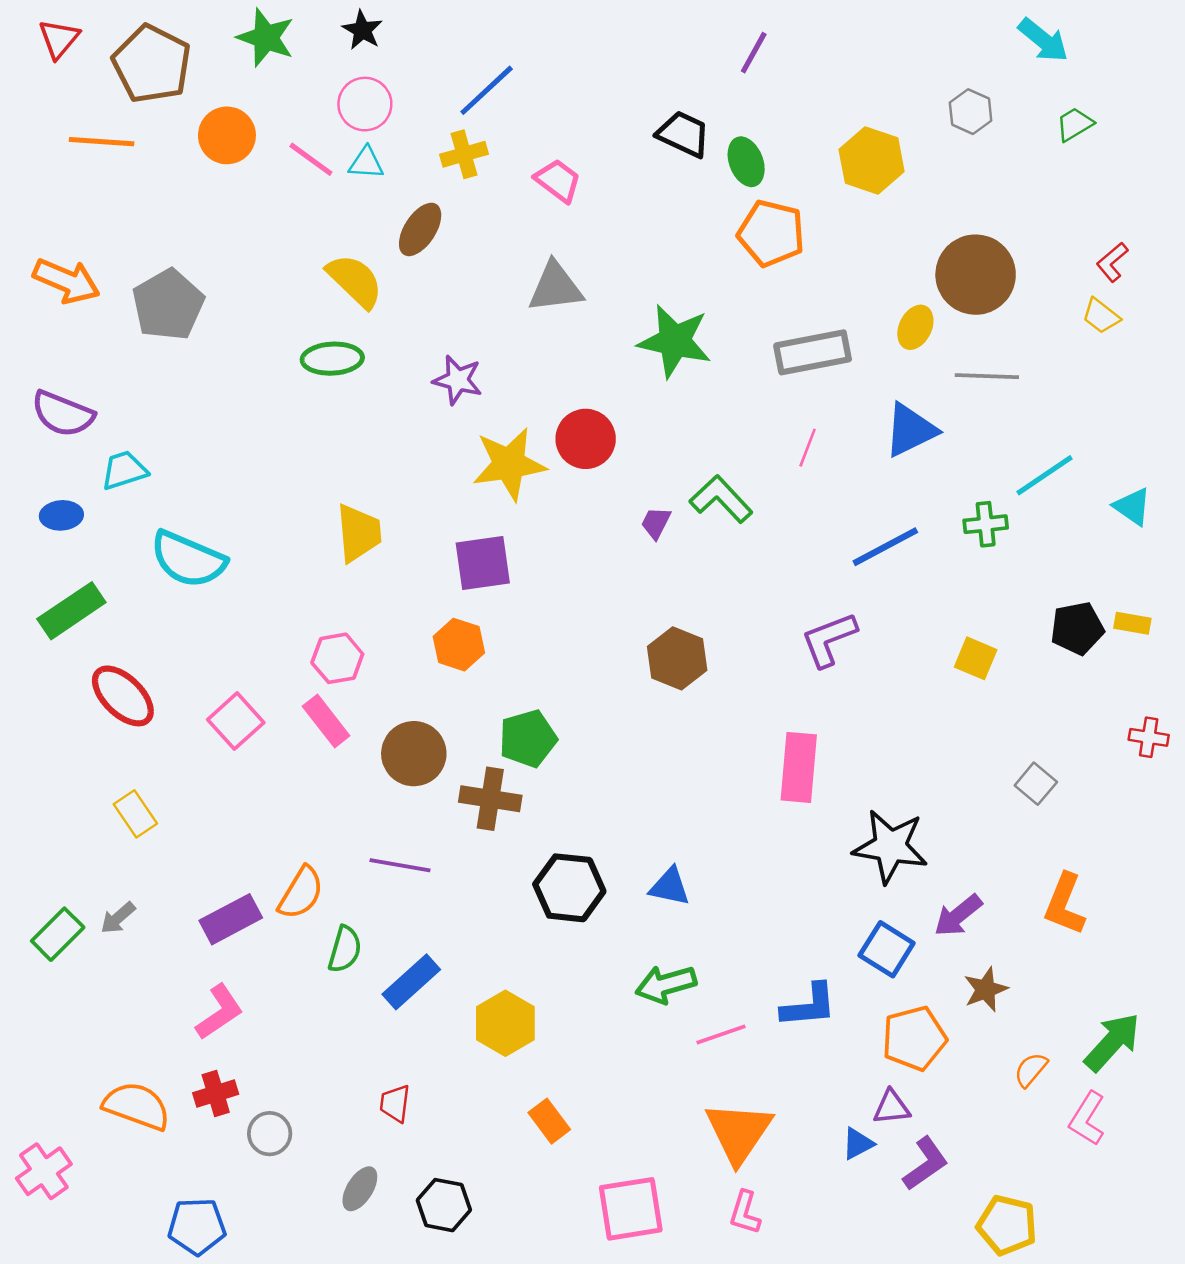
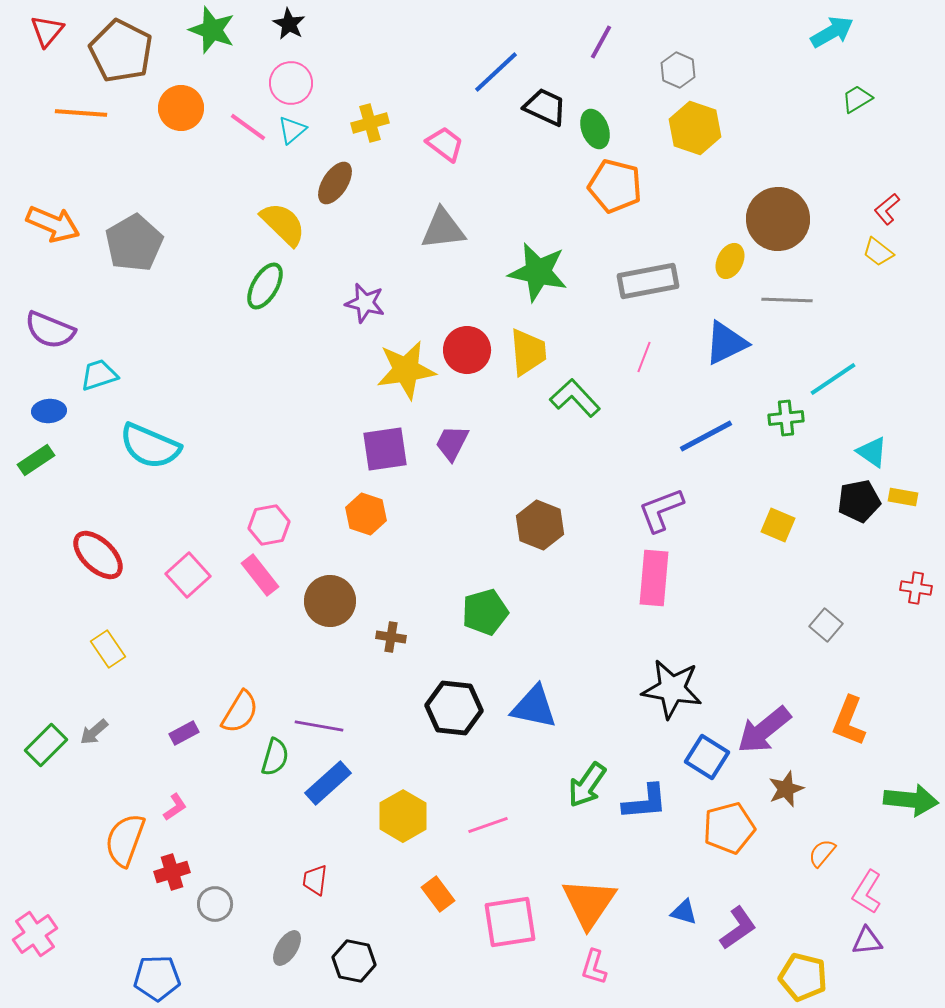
cyan arrow: (1043, 40) -> (832, 32), turned -69
blue line: (487, 90) -> (496, 72), moved
gray hexagon: (971, 112) -> (678, 70), moved
cyan triangle: (366, 163) -> (292, 130), turned -44
green ellipse: (332, 359) -> (265, 286), turned -57
cyan triangle: (1132, 507) -> (872, 452), moved
purple trapezoid: (656, 523) -> (452, 443), moved, size x1.4
yellow trapezoid: (359, 533) -> (528, 352), moved
green rectangle: (71, 611) -> (36, 460), moved, size x0.7
green pentagon: (528, 739) -> (485, 612), moved
pink rectangle: (799, 767) -> (654, 578), moved
brown cross: (490, 799) -> (391, 637), size x0.6
black star: (890, 846) -> (672, 689), moved
purple line: (400, 865) -> (319, 726), moved
blue triangle: (670, 887) -> (534, 707), size x1.4
purple arrow: (958, 915) -> (764, 730), size x1.4
purple rectangle: (231, 919) -> (184, 733), size x0.6
green arrow: (666, 984) -> (587, 785), moved, turned -39
pink L-shape: (219, 1012) -> (175, 807), size x0.6
pink line: (721, 1035) -> (488, 825), moved
green arrow: (1112, 1042) -> (911, 800), moved, turned 54
orange semicircle: (137, 1106) -> (125, 840), moved, turned -90
purple triangle: (892, 1107) -> (867, 941), moved
blue triangle: (858, 1144) -> (684, 912), turned 44
pink square: (631, 1209) -> (510, 922), moved

